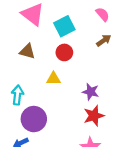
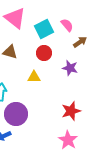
pink semicircle: (103, 14) -> (67, 25), moved
purple star: (91, 92) -> (70, 68), moved

